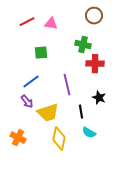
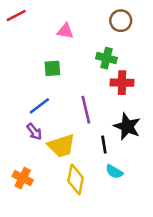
red line: (27, 22) -> (16, 15), moved
black star: (99, 98) -> (127, 126), size x1.5

